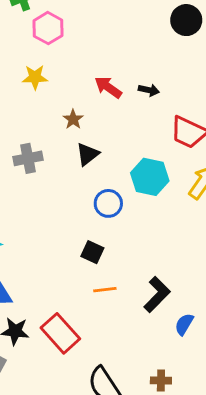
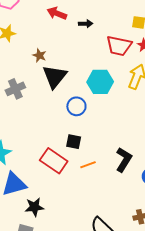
red arrow: (108, 87) -> (57, 13), moved
black triangle: (88, 154) -> (55, 77), size x1.5
red rectangle: (60, 333) -> (54, 161), moved

